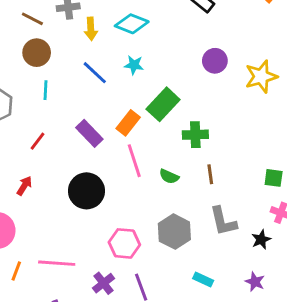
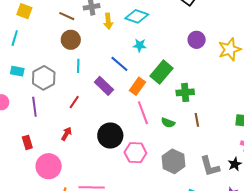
blue line: (95, 73) -> (119, 64), moved
purple rectangle: (89, 133) -> (104, 86), moved
gray L-shape: (223, 221) -> (210, 166), moved
pink hexagon: (124, 243) -> (135, 153), moved

